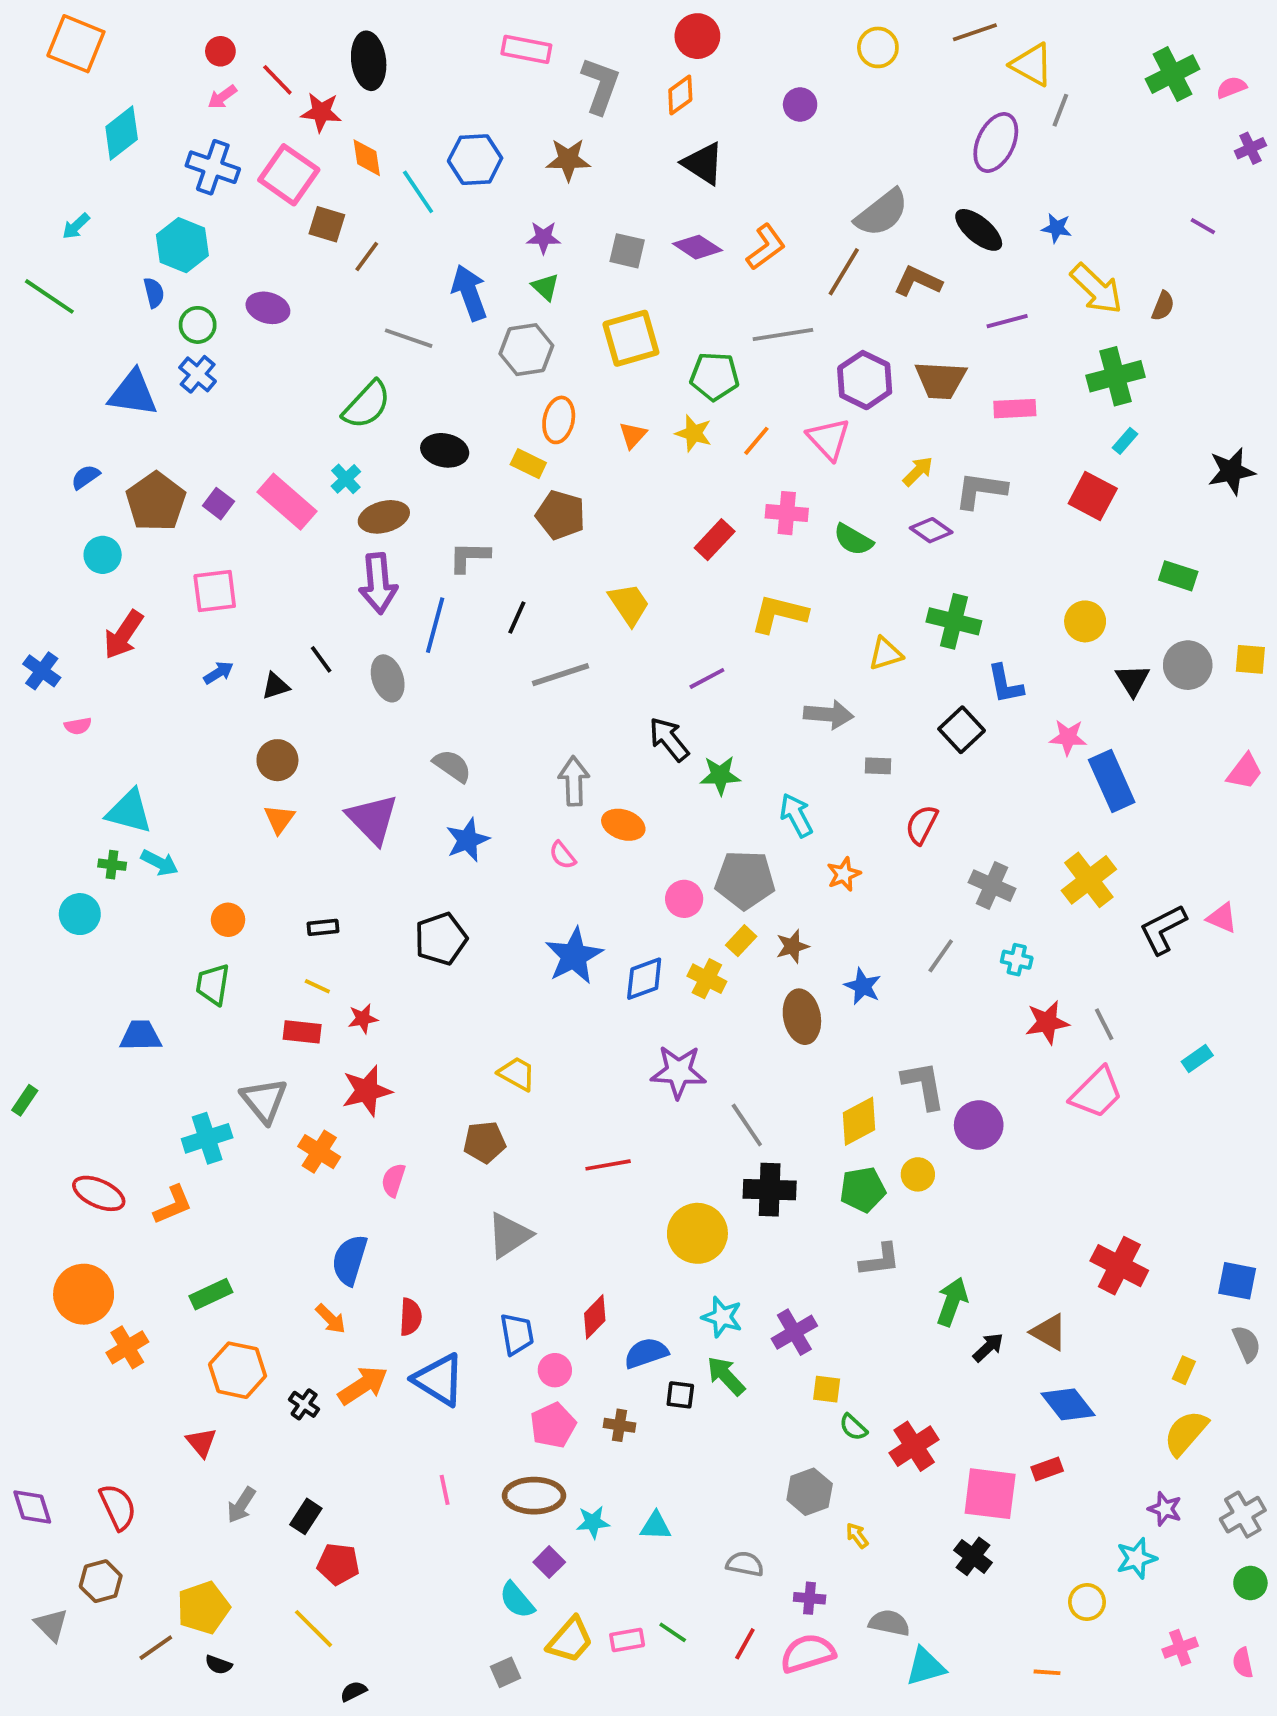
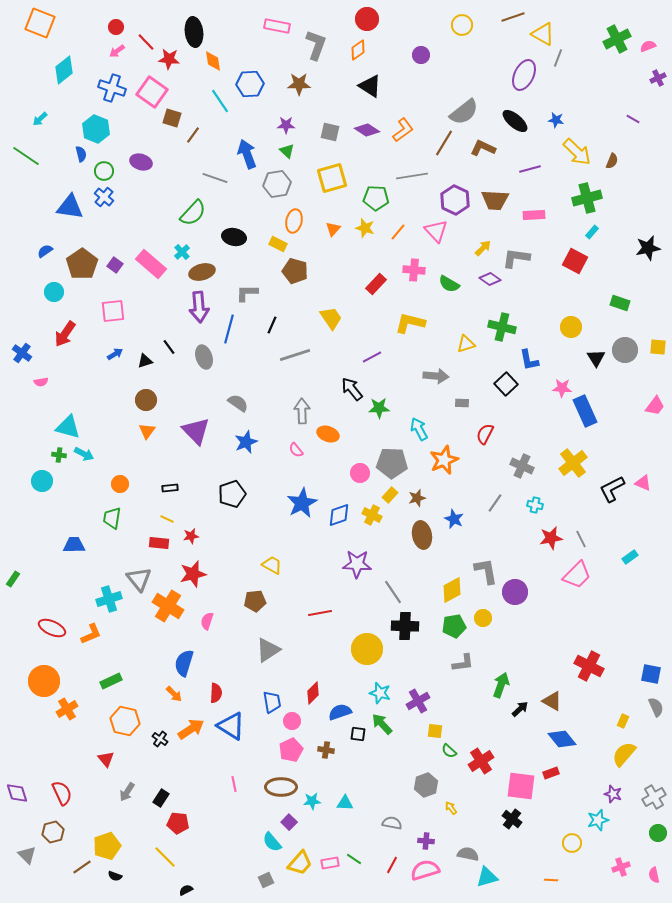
orange diamond: (367, 158) -> (213, 61), moved
orange star: (844, 874) -> (444, 460), size x1.6
orange cross: (319, 1152) -> (168, 606), size x1.4

